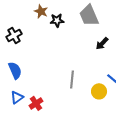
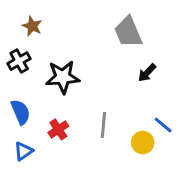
brown star: (41, 11) -> (32, 26), moved
black star: (57, 20) -> (63, 77), moved, size x1.6
red cross: (36, 103) -> (58, 129), moved

